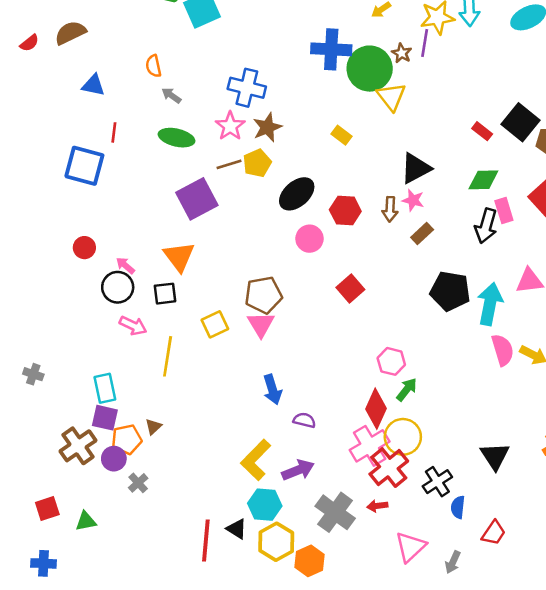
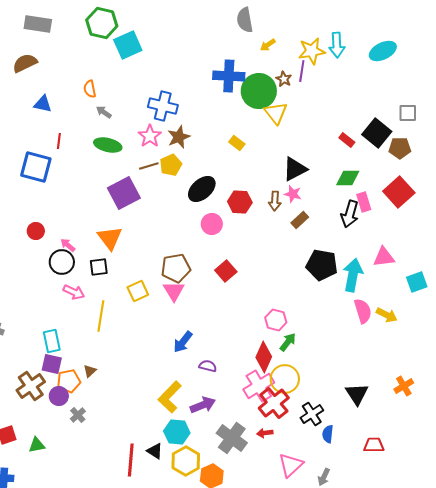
red square: (350, 289) -> (226, 271), moved
blue arrow: (272, 390) -> (183, 342), turned 55
red trapezoid: (494, 533) -> (374, 445), moved, turned -125

